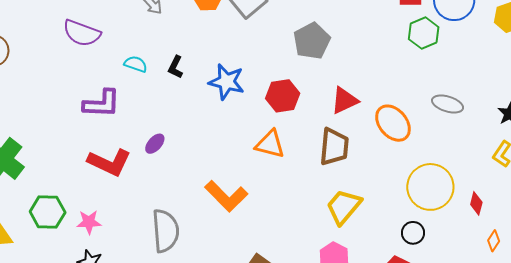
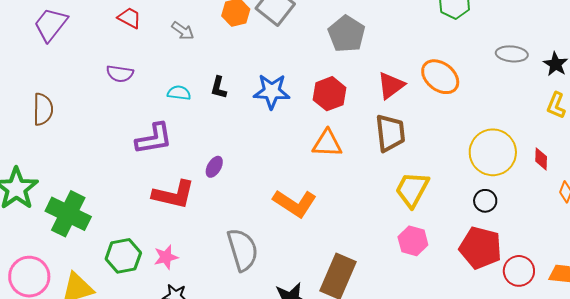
purple semicircle: (82, 33) -> (120, 74), size x0.7
gray ellipse: (448, 104) -> (512, 54), moved
orange ellipse: (393, 123) -> (440, 77), moved

